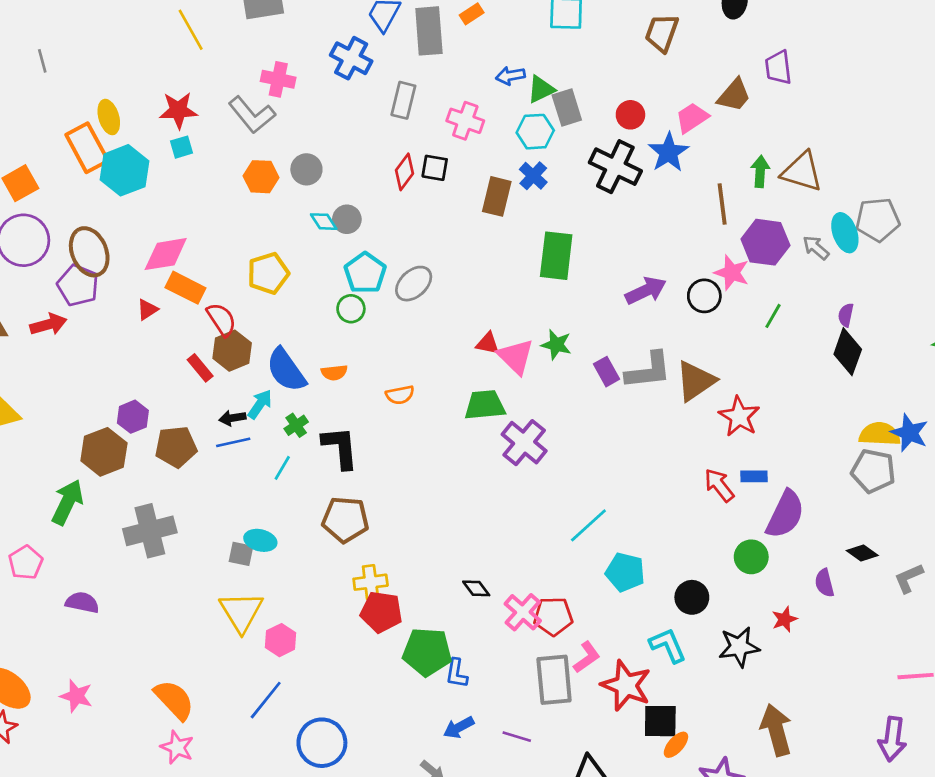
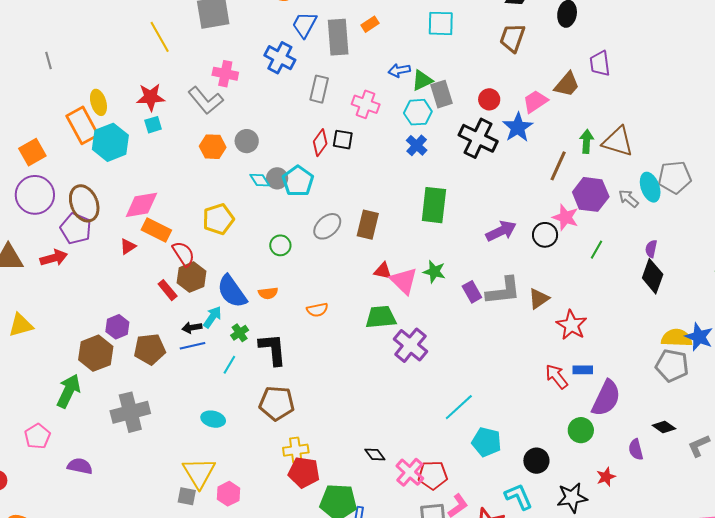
brown rectangle: (497, 196) -> (368, 225), moved
brown line: (722, 204) -> (558, 166), turned 32
cyan pentagon: (365, 273) -> (298, 181), moved
brown triangle: (696, 381) -> (539, 299), size x0.7
gray square: (241, 554) -> (187, 496), moved

